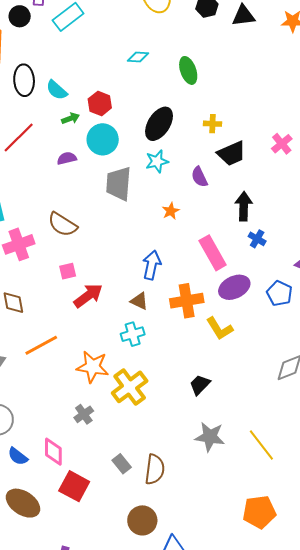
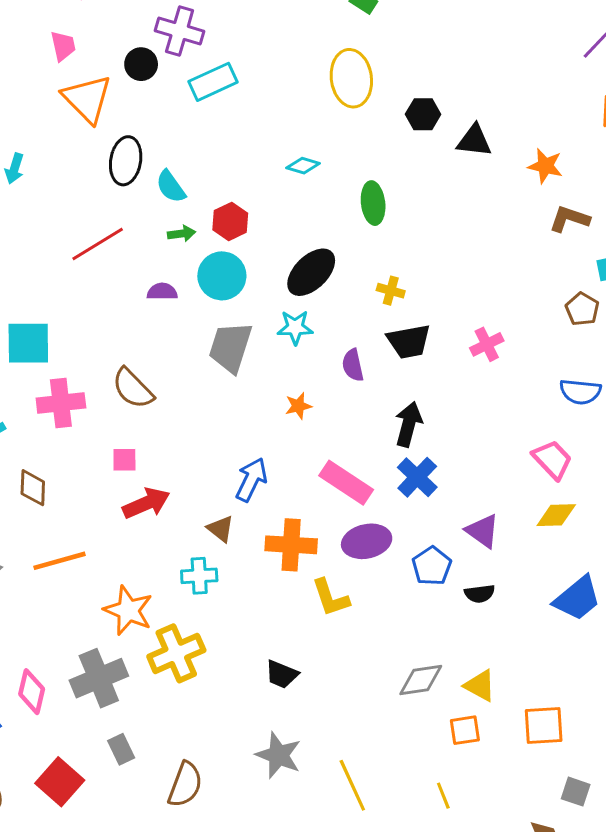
blue cross: (257, 239) -> (417, 477), size x1.5
pink rectangle: (213, 253) -> (346, 483), turned -40
black trapezoid: (200, 385) -> (282, 674), turned -125
gray cross: (84, 414) -> (99, 678), size x1.8
pink diamond: (53, 452) -> (32, 692), moved
gray rectangle: (122, 464) -> (121, 749), moved

